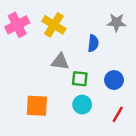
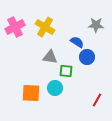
blue semicircle: (93, 43) -> (77, 42), turned -64
blue circle: (114, 80) -> (87, 57), moved
cyan circle: (82, 105) -> (55, 88), moved

